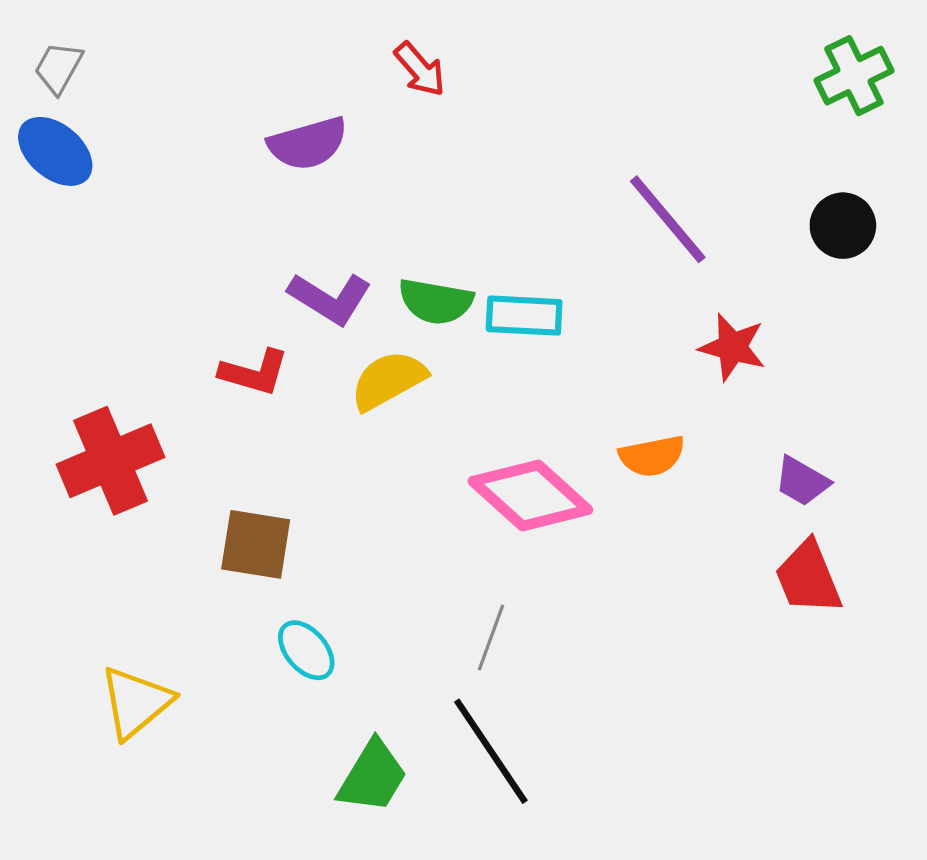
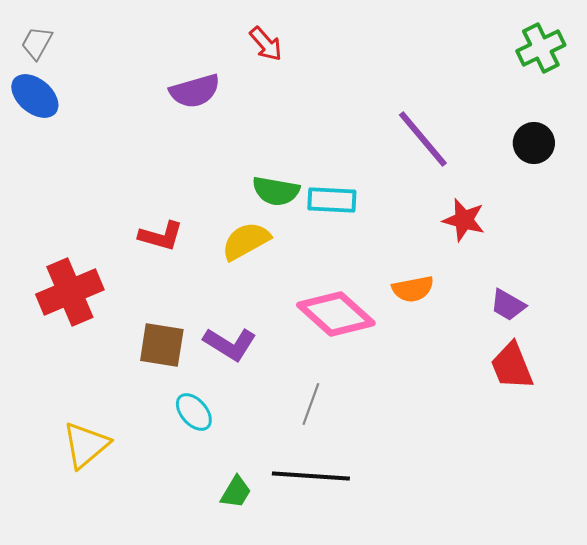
purple L-shape: (330, 298) -> (230, 344), moved
black line: (491, 751) -> (311, 476), turned -52
green trapezoid: (373, 776) -> (236, 492), size x0.7

